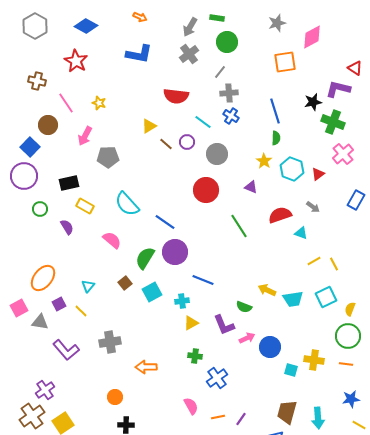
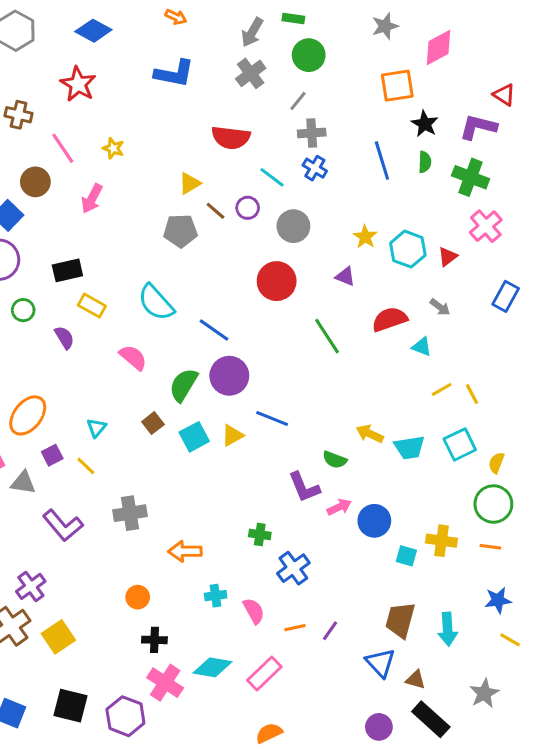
black star: (313, 102) -> (425, 124), moved, turned -30
green semicircle: (276, 138) -> (425, 162), moved
gray pentagon: (108, 157) -> (180, 231), moved
cyan cross: (182, 301) -> (216, 596), moved
yellow triangle: (191, 323) -> (232, 435), moved

